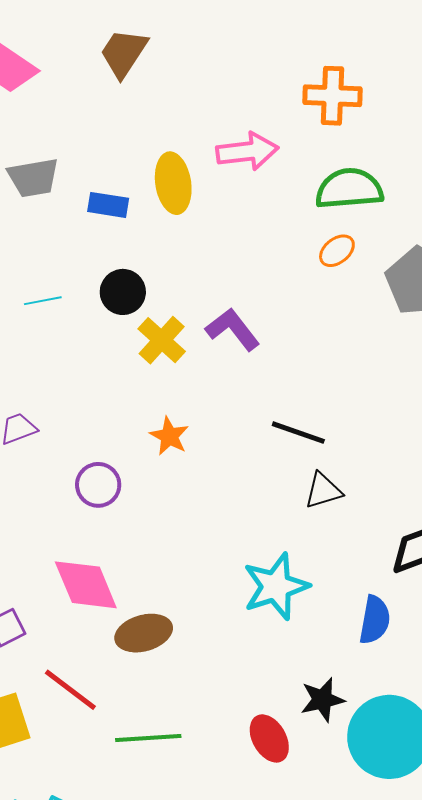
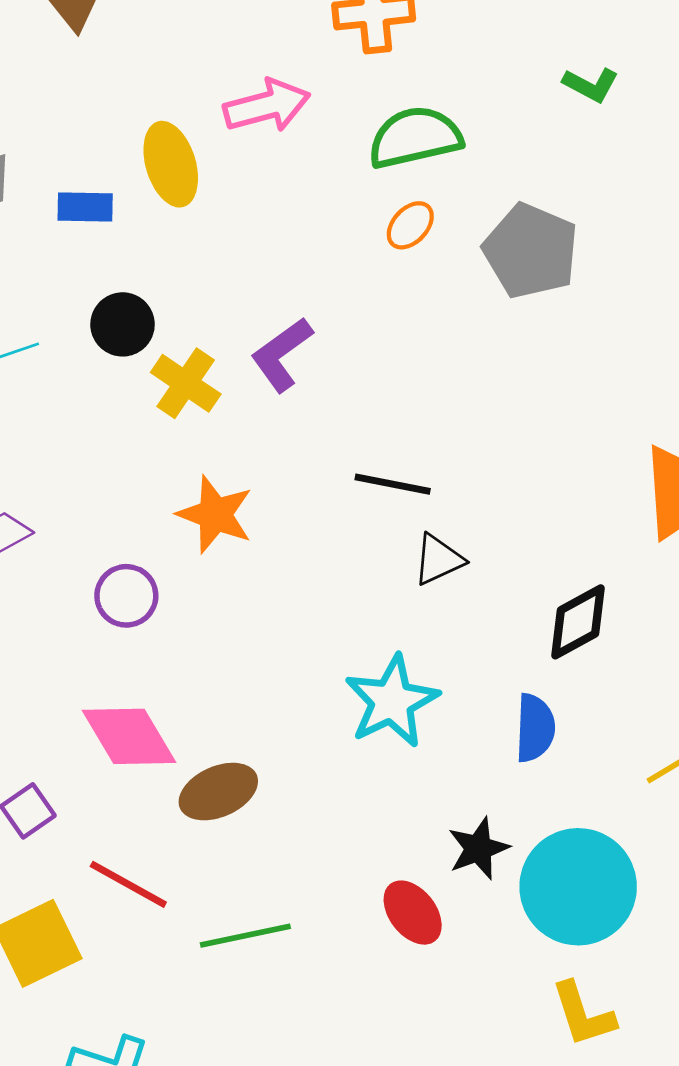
purple L-shape: (233, 329) -> (282, 354), turned -80
orange star: (169, 436) -> (215, 514), size x1.4

